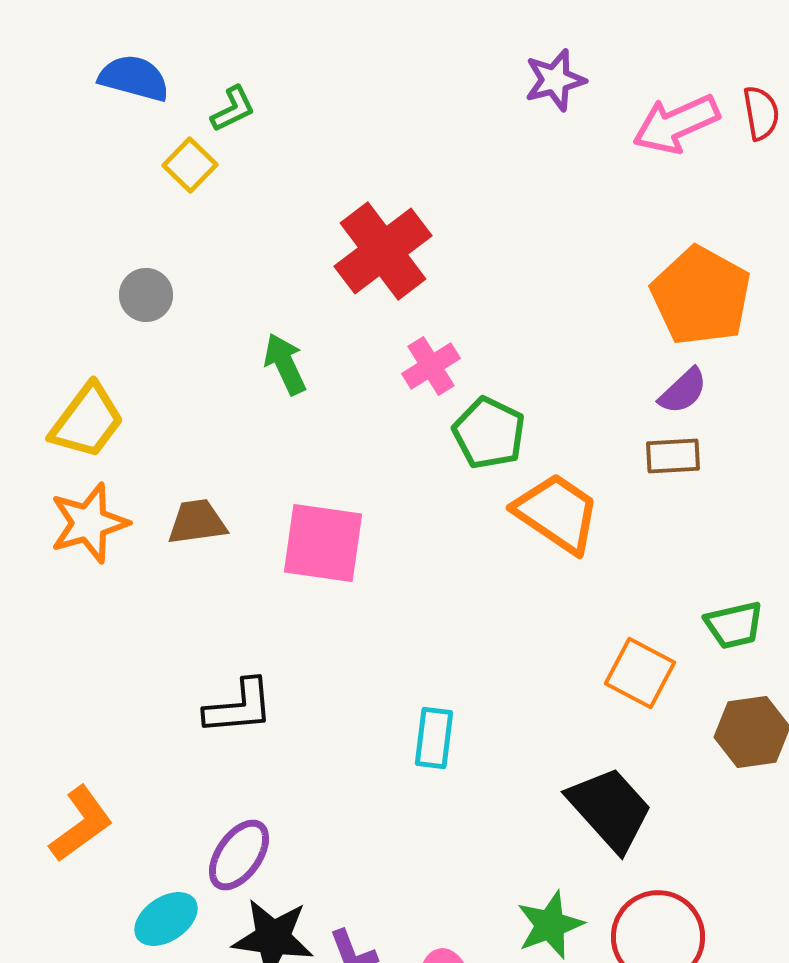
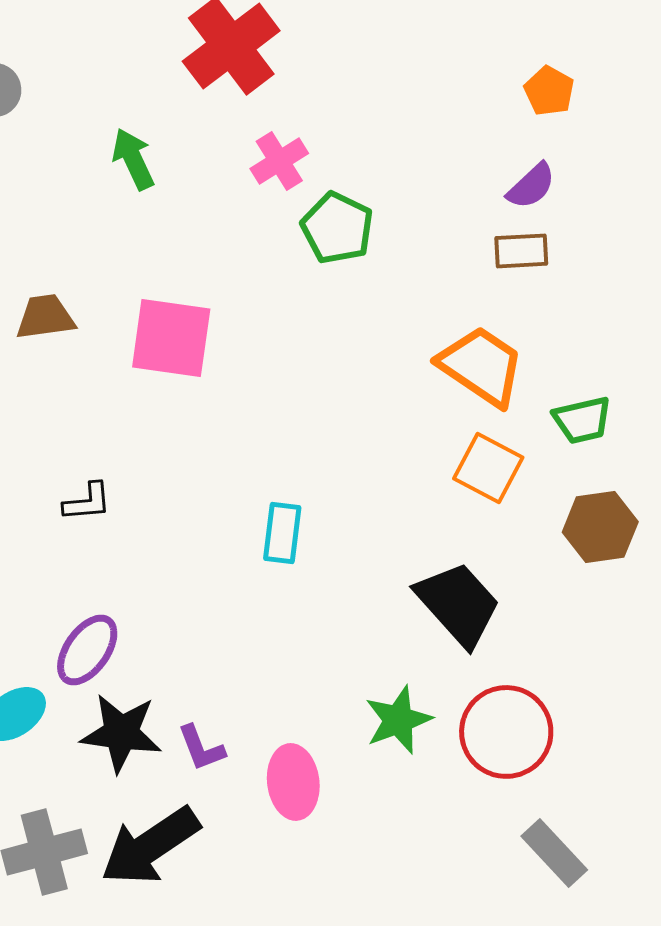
orange pentagon: (701, 296) -> (549, 91), size x0.5
orange trapezoid: (557, 513) -> (481, 366), moved
black L-shape: (239, 707) -> (87, 502), size x0.7

